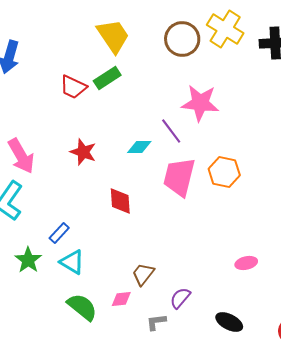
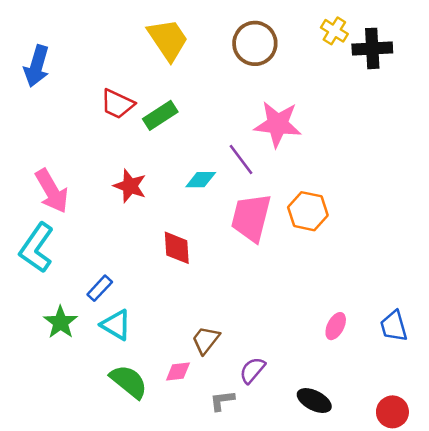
yellow cross: (225, 29) -> (334, 31), moved, size x0.6
green rectangle: (107, 78) -> (160, 115), moved
pink ellipse: (246, 263) -> (336, 326), turned -50

